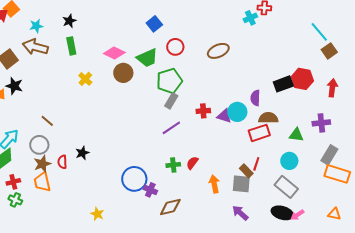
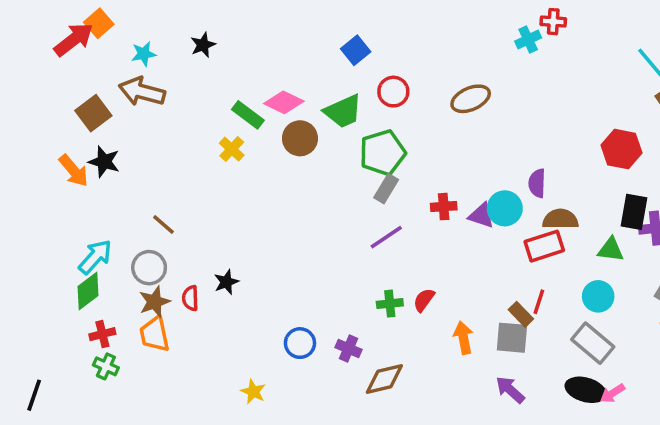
green rectangle: (71, 46) -> (248, 115), moved, turned -42
black rectangle: (283, 84) -> (634, 212), moved, turned -60
blue circle: (134, 179) -> (300, 343), moved, size x0.7

